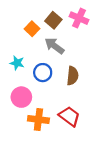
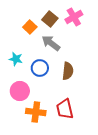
pink cross: (79, 18) -> (74, 17), turned 36
red trapezoid: (69, 116) -> (65, 109), turned -140

